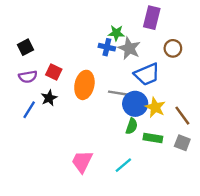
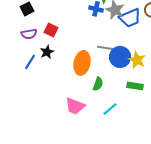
blue trapezoid: (147, 74) -> (130, 18), moved
orange ellipse: (84, 85) -> (82, 63), moved
green semicircle: (132, 126) -> (98, 84), moved
pink trapezoid: (82, 162) -> (75, 106), turned -95

